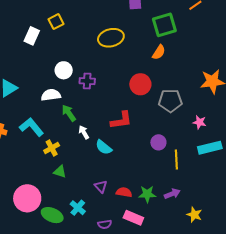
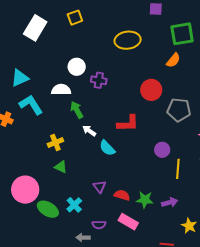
white rectangle: (32, 36) -> (35, 28), moved, size x1.4
cyan L-shape: (31, 127) -> (31, 105), moved
white arrow: (84, 132) -> (89, 131), turned -32

